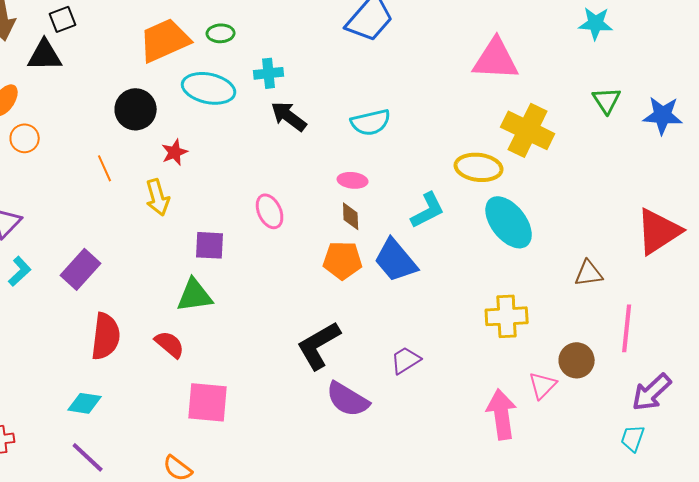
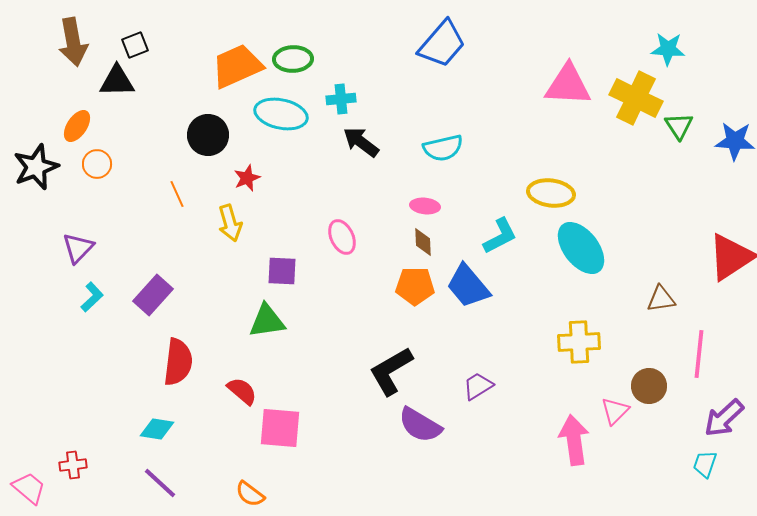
green ellipse: (221, 33) -> (293, 59), size x1.4
yellow cross: (528, 130) -> (636, 98), moved
red semicircle: (170, 344) -> (242, 391), moved

